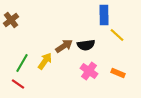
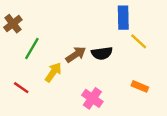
green line: (22, 63) -> (32, 49), moved
pink cross: (89, 71) -> (92, 98), moved
red line: (18, 84) -> (21, 88), moved

